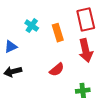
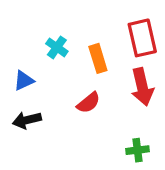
red semicircle: (57, 70) -> (88, 103), moved

